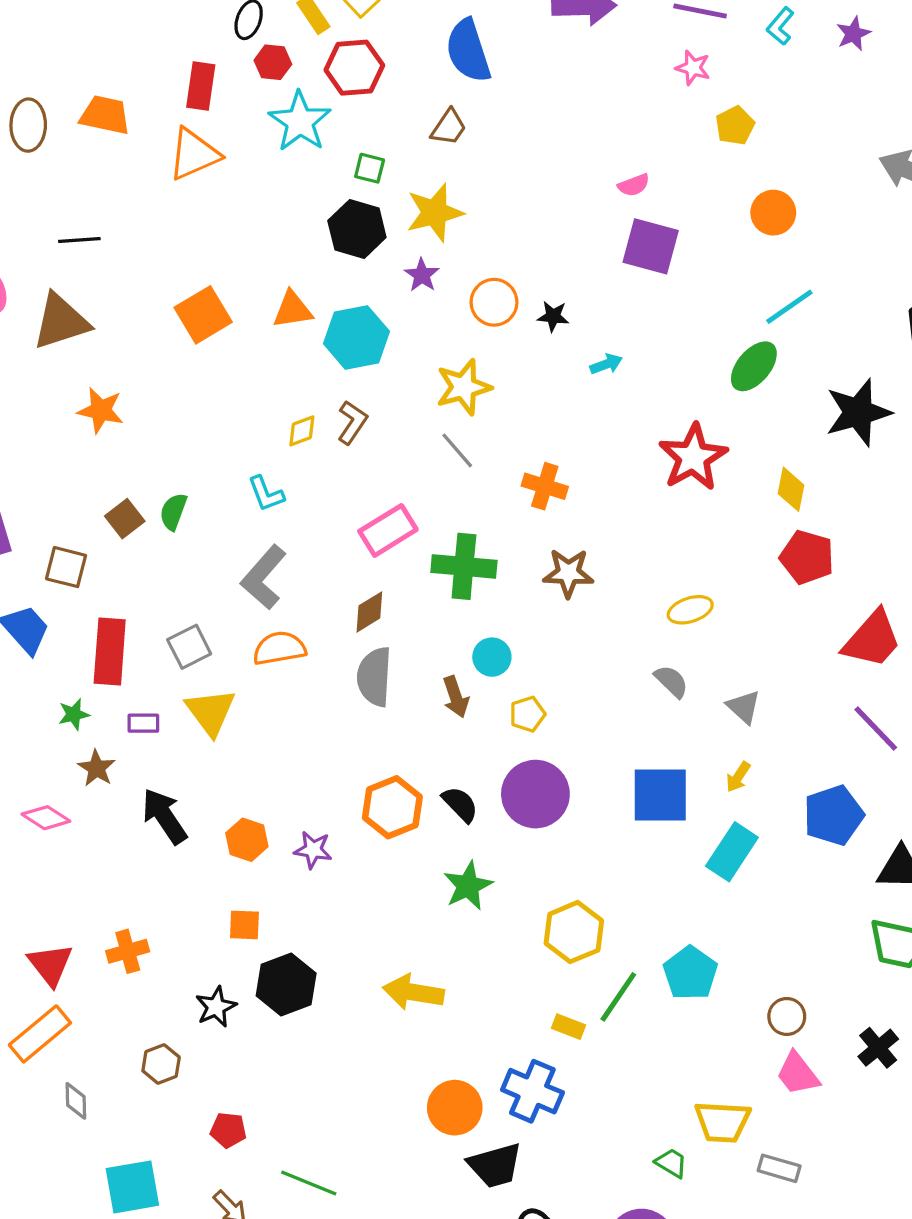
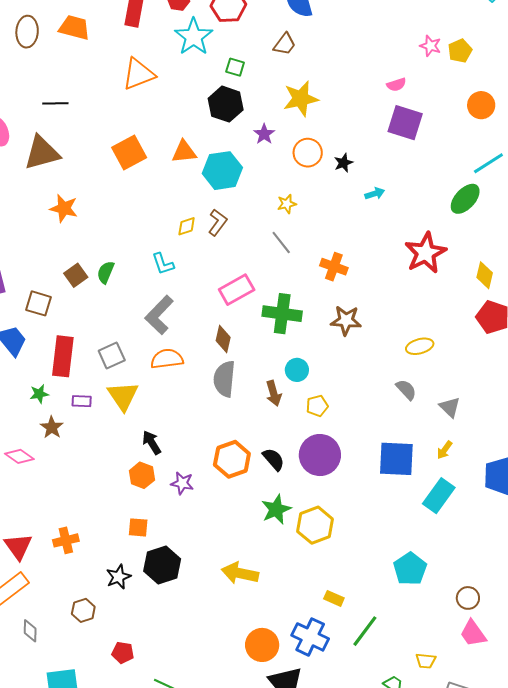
pink star: (693, 68) -> (430, 46), moved
orange triangle: (194, 154) -> (139, 74), moved
yellow star: (435, 213) -> (301, 99), moved
black star: (553, 316) -> (343, 163), turned -30
yellow star: (464, 387) -> (287, 204), size x0.6
brown diamond: (369, 612) -> (223, 339), turned -48
black arrow: (164, 816) -> (152, 442), moved, size x0.7
yellow hexagon: (574, 932) -> (315, 525), moved
green line: (618, 997) -> (365, 631), moved
yellow trapezoid: (723, 1122) -> (426, 661), size x0.6

